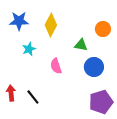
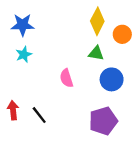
yellow diamond: (51, 25) -> (97, 21), moved
cyan star: (29, 49) -> (24, 54), moved
purple pentagon: (101, 102) -> (103, 121), moved

